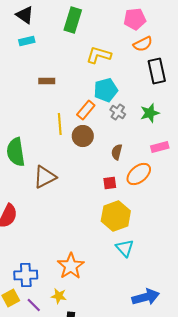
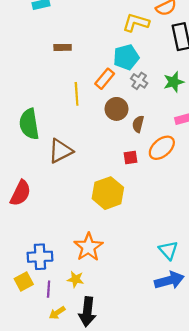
yellow L-shape: (99, 55) -> (136, 23), moved
brown circle: (83, 136) -> (116, 109), moved
yellow hexagon: (116, 216) -> (108, 193), moved
cyan triangle: (125, 248) -> (168, 250), moved
purple line: (34, 305) -> (49, 289), turned 49

